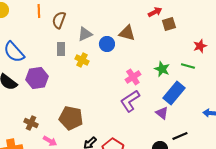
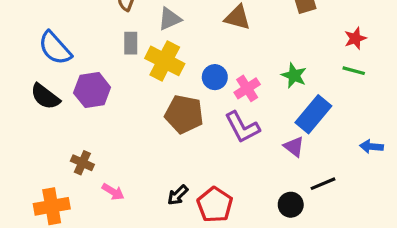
blue circle: (107, 44) -> (215, 77), moved
yellow cross: (82, 60) -> (165, 61), size x1.6
green line: (188, 66) -> (354, 71), moved
purple L-shape: (130, 101) -> (242, 127), turned -85
brown pentagon: (71, 118) -> (184, 114), moved

